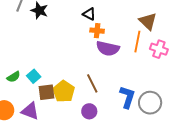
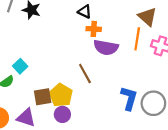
cyan square: (34, 76) -> (20, 66), moved
brown line: (92, 83) -> (85, 73), moved
purple circle: (89, 111) -> (62, 114), moved

